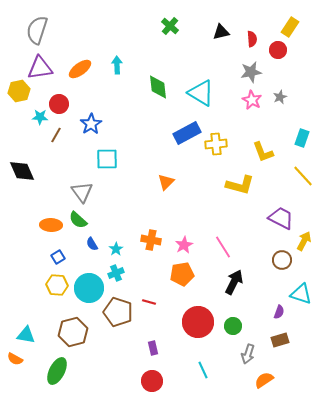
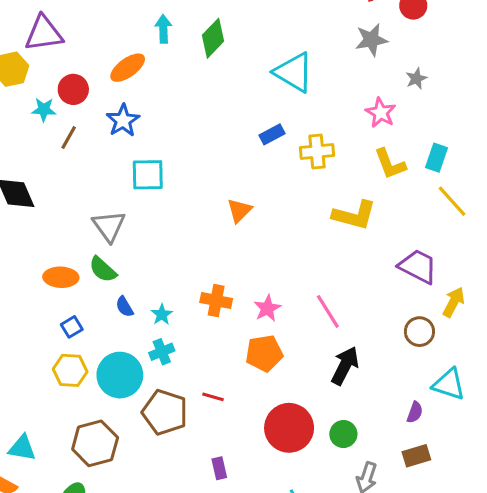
orange ellipse: (80, 69) -> (128, 68), moved
green diamond: (158, 87) -> (213, 38), moved, turned 50
pink star: (252, 100) -> (381, 113), moved
blue rectangle: (187, 133) -> (272, 134), size x0.6
cyan rectangle: (302, 138) -> (437, 158), moved

